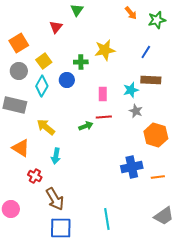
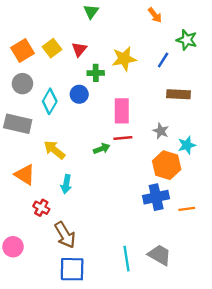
green star: (157, 20) -> (187, 40), moved, turned 30
red triangle: (56, 27) -> (79, 49), moved
blue line: (146, 52) -> (163, 60), moved
yellow square: (44, 61) -> (52, 48), moved
cyan star: (131, 90) -> (187, 145), moved
pink rectangle: (103, 94) -> (122, 111), size x1.5
orange hexagon: (156, 135) -> (167, 165), moved
gray trapezoid: (164, 216) -> (160, 255), moved, turned -115

